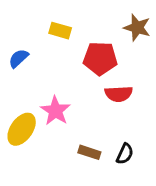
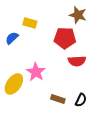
brown star: (137, 28) -> (78, 15), moved
yellow rectangle: (60, 31) -> (30, 23), moved

